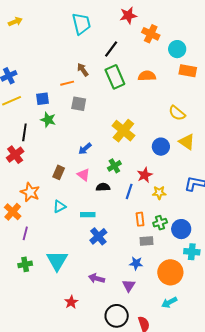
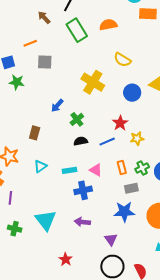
brown arrow: (83, 70) -> (44, 18), moved
yellow semicircle: (177, 113) -> (122, 60), moved
green cross: (114, 166) -> (77, 119), moved
pink triangle: (84, 175) -> (96, 170), moved
blue line: (129, 191) -> (107, 142), turned 56
blue cross: (98, 236) -> (83, 190), turned 36
blue star: (136, 263) -> (124, 212), size x1.5
green cross: (25, 264) -> (15, 229), turned 32
purple arrow: (97, 278) -> (82, 222), moved
purple triangle: (129, 286) -> (111, 239), moved

